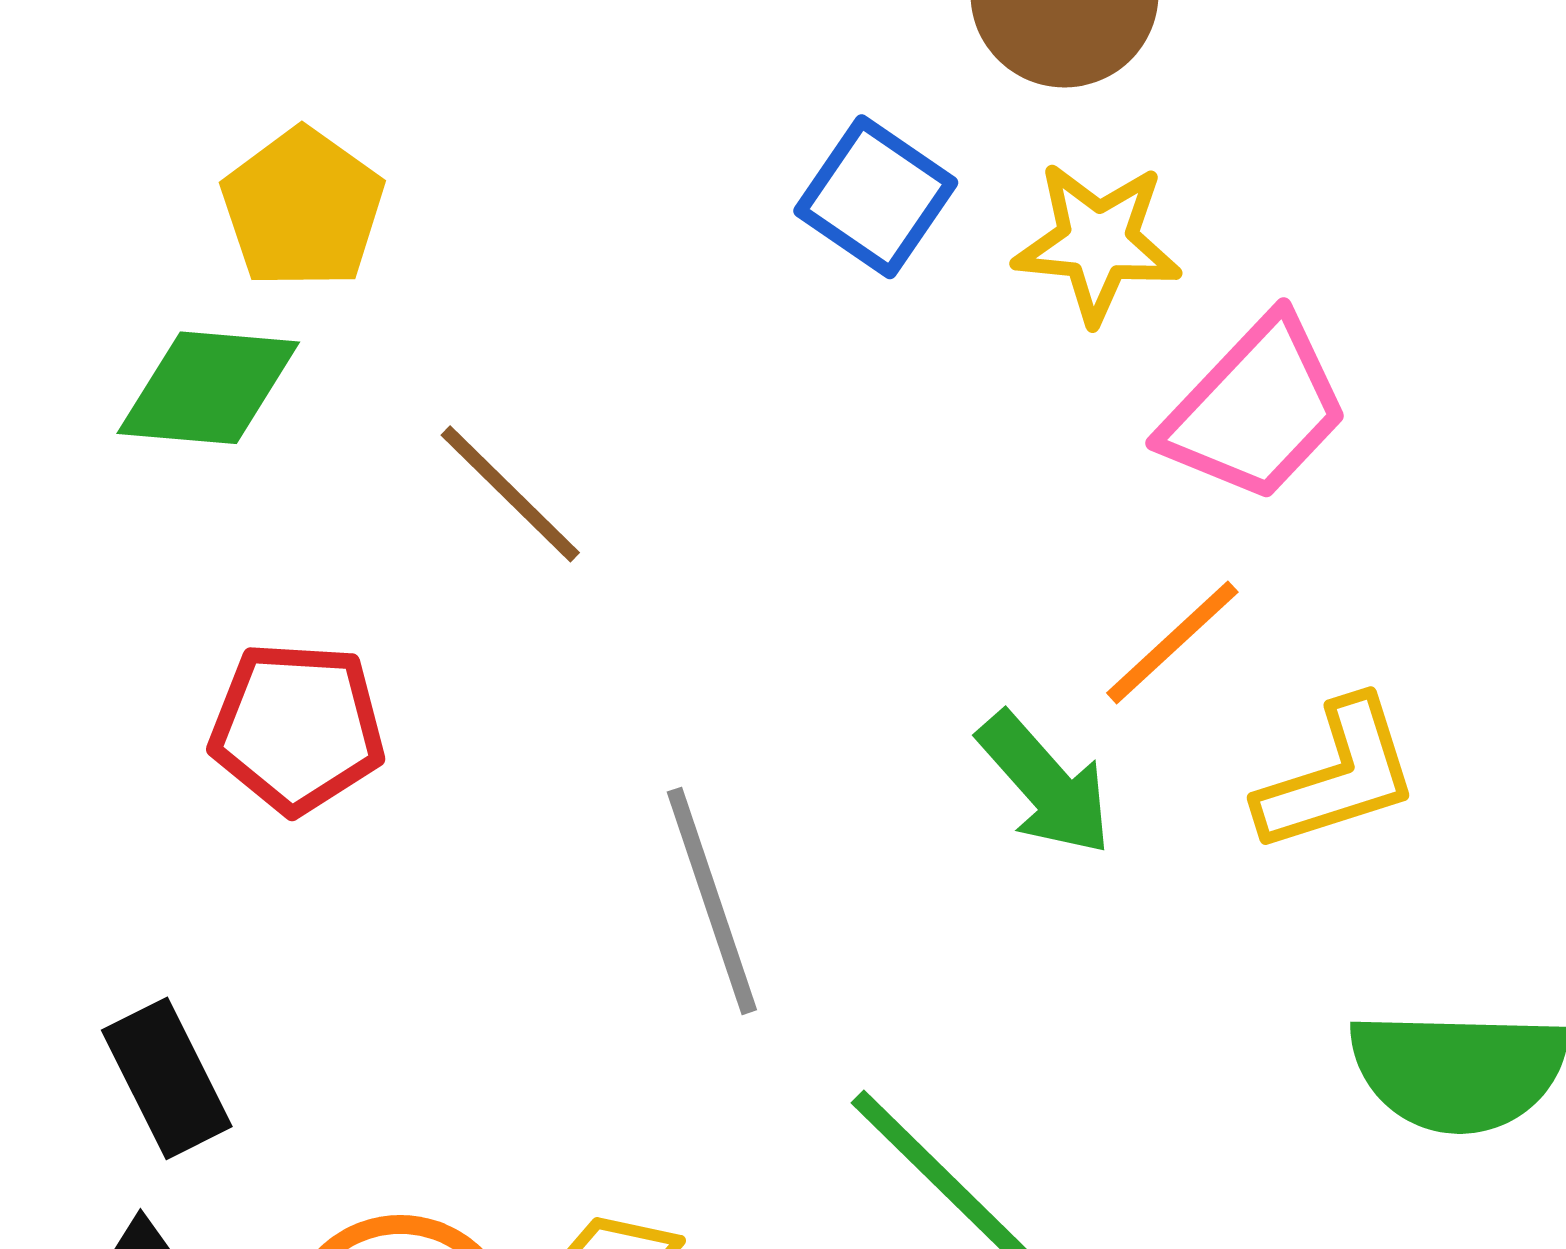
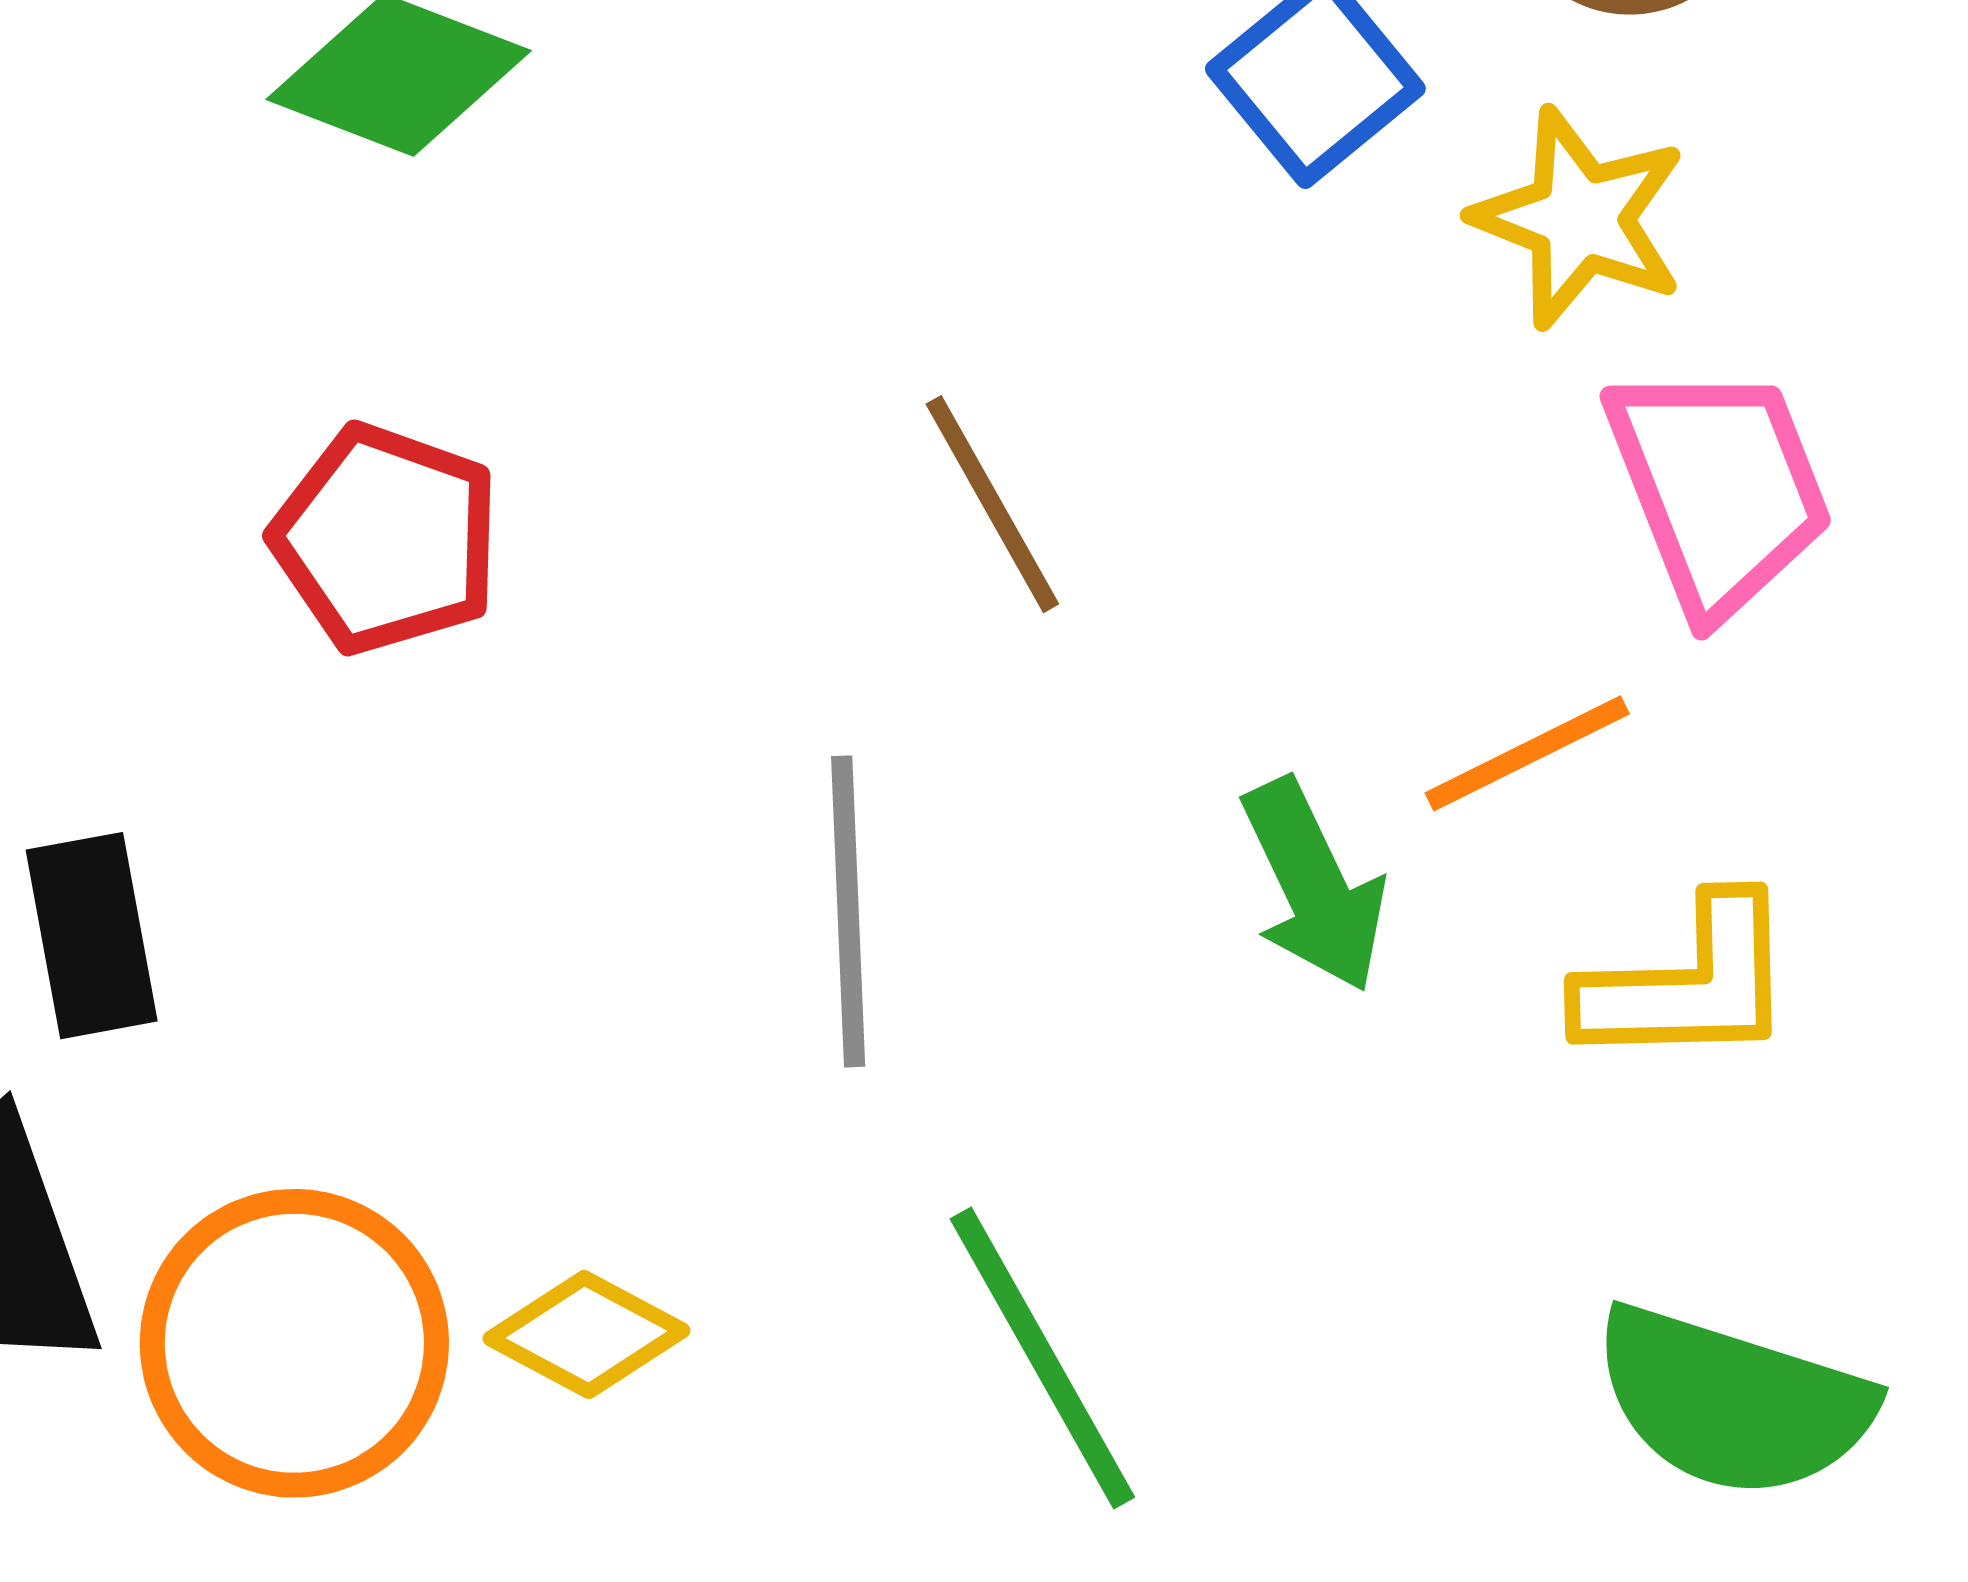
pink trapezoid: (1256, 409) -> (1719, 488), turned -81
brown line: (510, 494) -> (992, 504), moved

